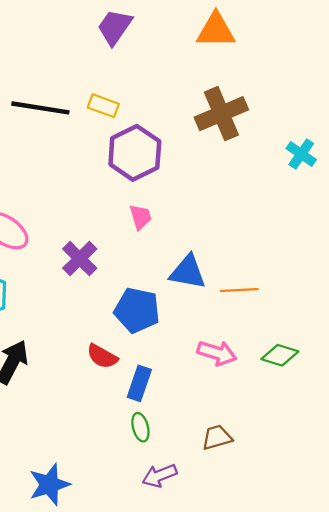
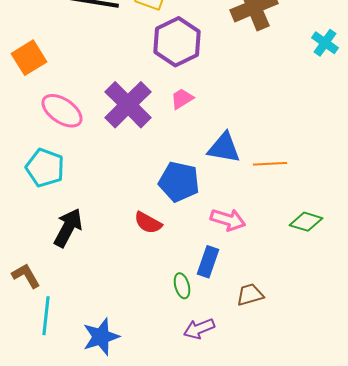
pink trapezoid: (140, 217) -> (182, 99), turned -105
purple cross: (80, 259) -> (128, 105), moved, size x1.5
pink arrow: (217, 353) -> (228, 220), moved
blue rectangle: (139, 383) -> (208, 262), moved

